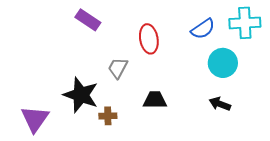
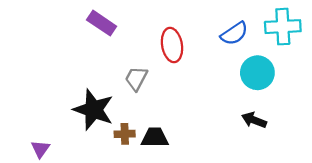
black trapezoid: (155, 100) -> (155, 137), moved
purple triangle: (35, 119) -> (40, 149), moved, size x0.6

